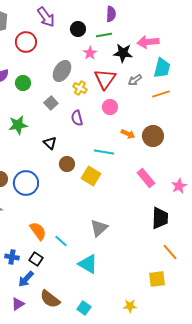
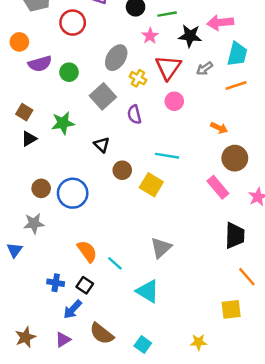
gray square: (51, 103) -> (103, 96), size x1.5
orange arrow: (128, 134) -> (219, 128), moved
brown circle: (153, 136) -> (235, 158), moved

